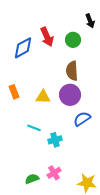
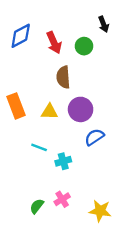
blue diamond: (23, 48) -> (21, 36), moved
brown semicircle: (72, 71) -> (63, 77), moved
orange rectangle: (14, 92) -> (16, 106), size x1.5
green semicircle: (32, 179) -> (37, 206), turned -32

